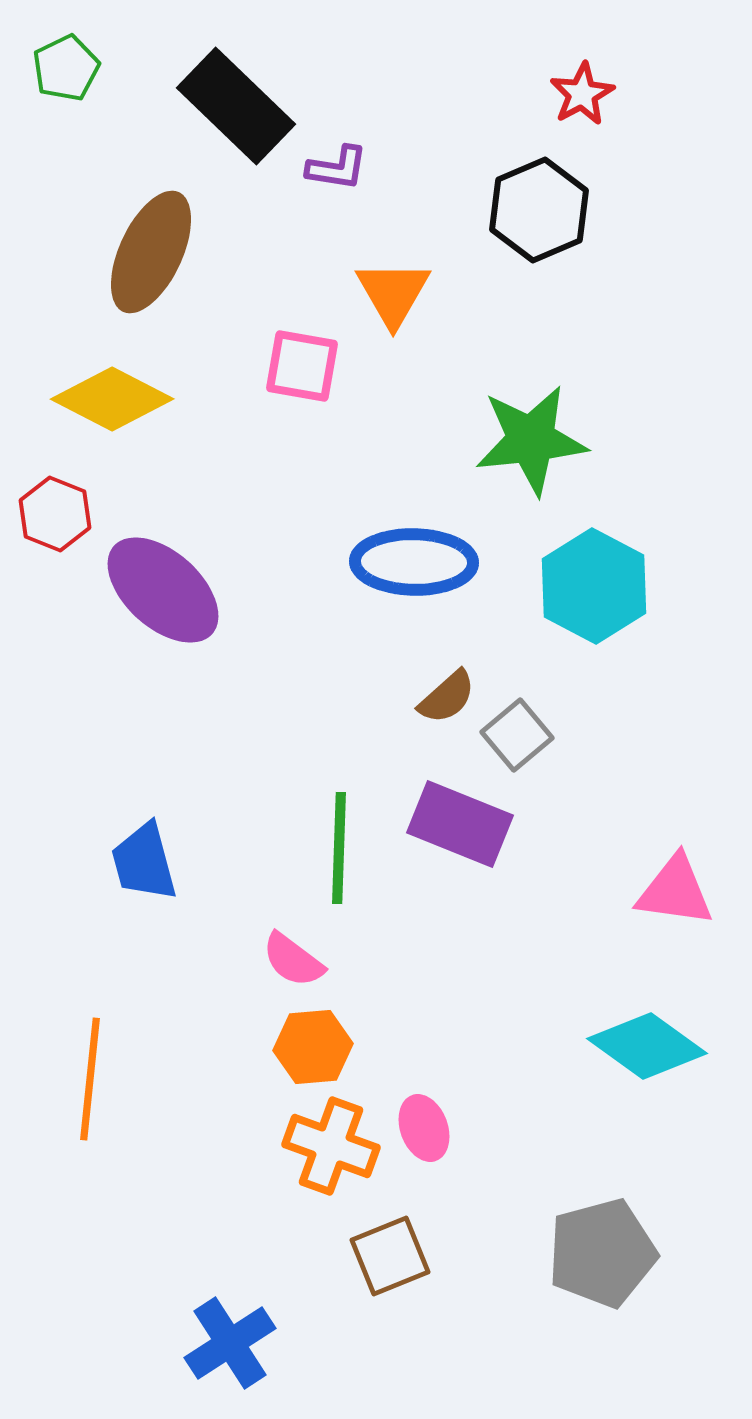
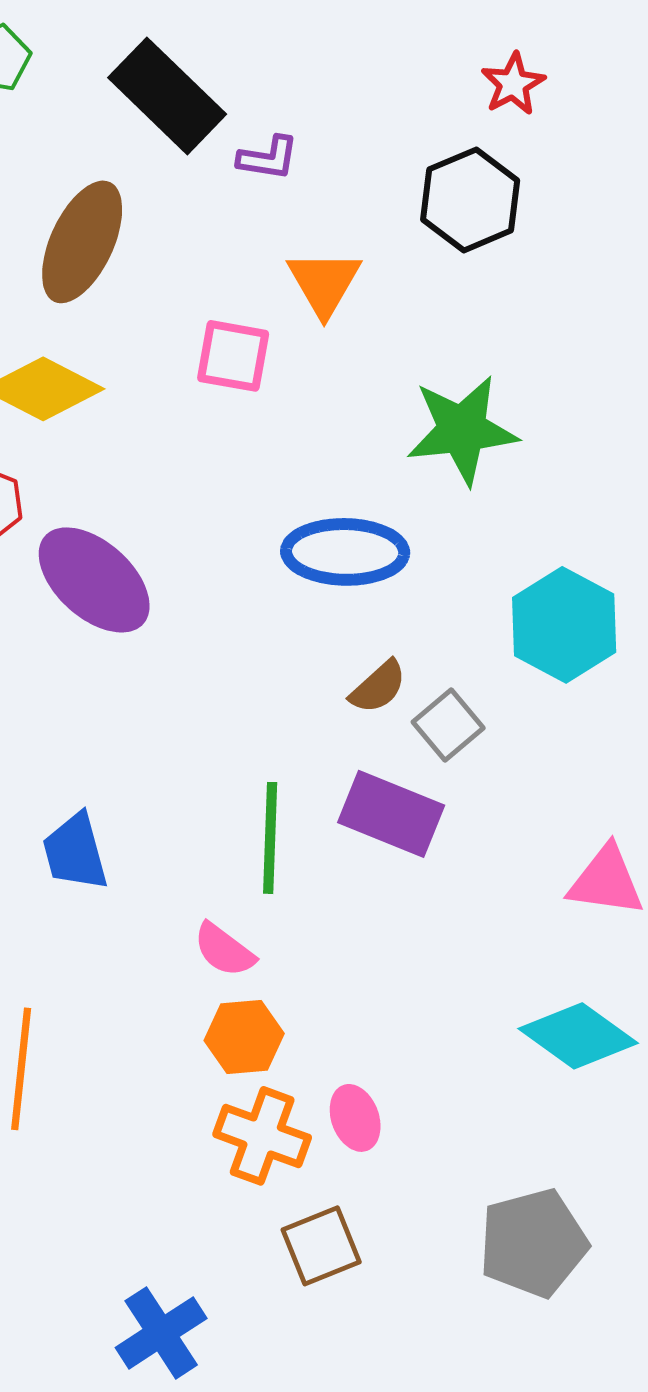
cyan hexagon: (594, 586) -> (564, 625), moved

